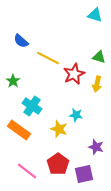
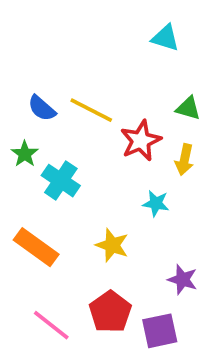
cyan triangle: (95, 15) -> (165, 38), moved
blue semicircle: (21, 41) -> (42, 108), moved
cyan cross: (32, 106) -> (61, 181), moved
cyan star: (76, 115) -> (156, 203), moved

